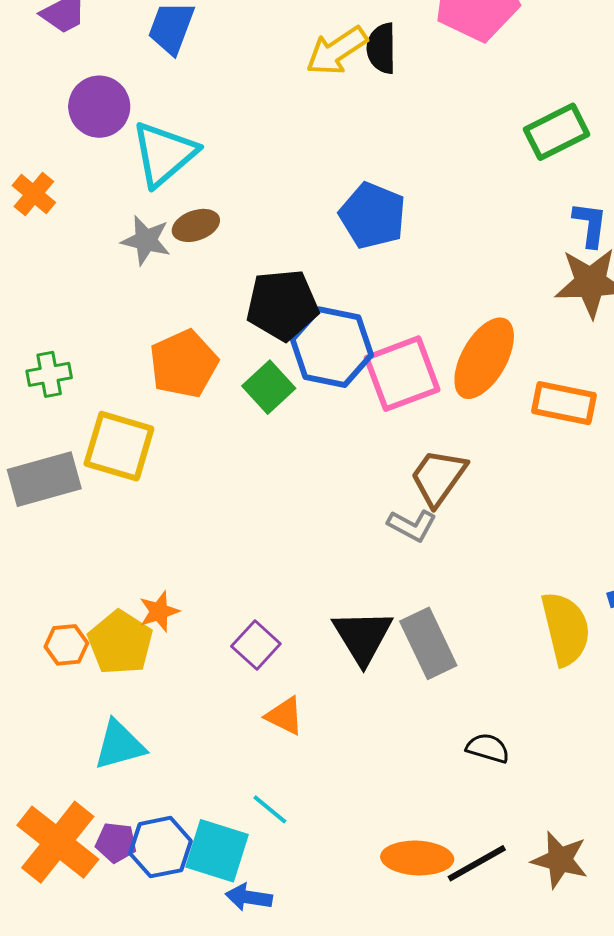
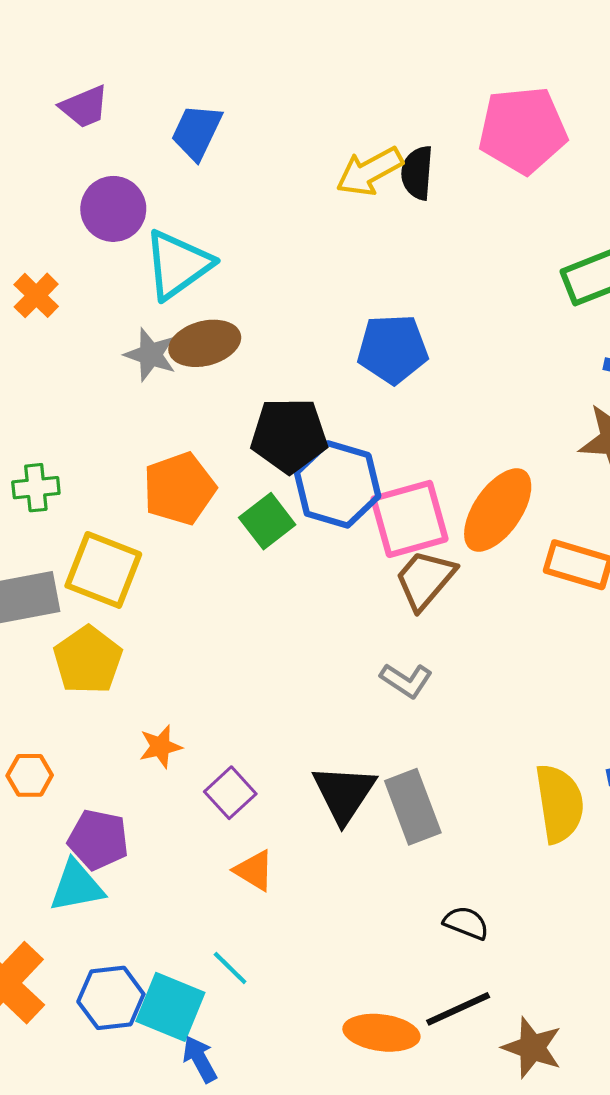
blue pentagon: (373, 216) -> (393, 349), turned -30
brown ellipse: (196, 225) -> (205, 343), size x1.4
brown trapezoid: (438, 477) -> (425, 580), moved
orange star: (159, 611) -> (160, 747), moved
yellow pentagon: (120, 643) -> (88, 660), moved
purple pentagon: (116, 843) -> (98, 840), moved, size x1.4
black line: (477, 863) -> (458, 1009), moved
blue arrow: (249, 897) -> (200, 1059), turned 48

